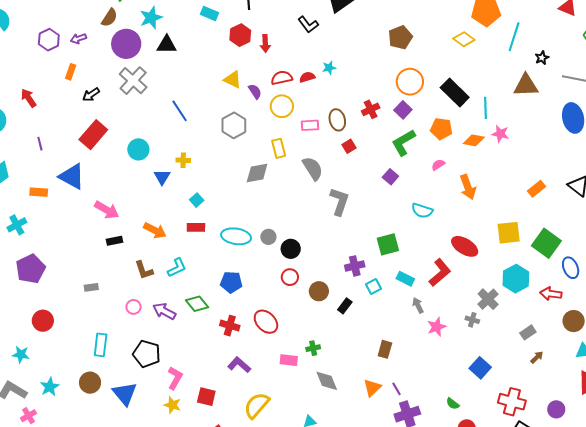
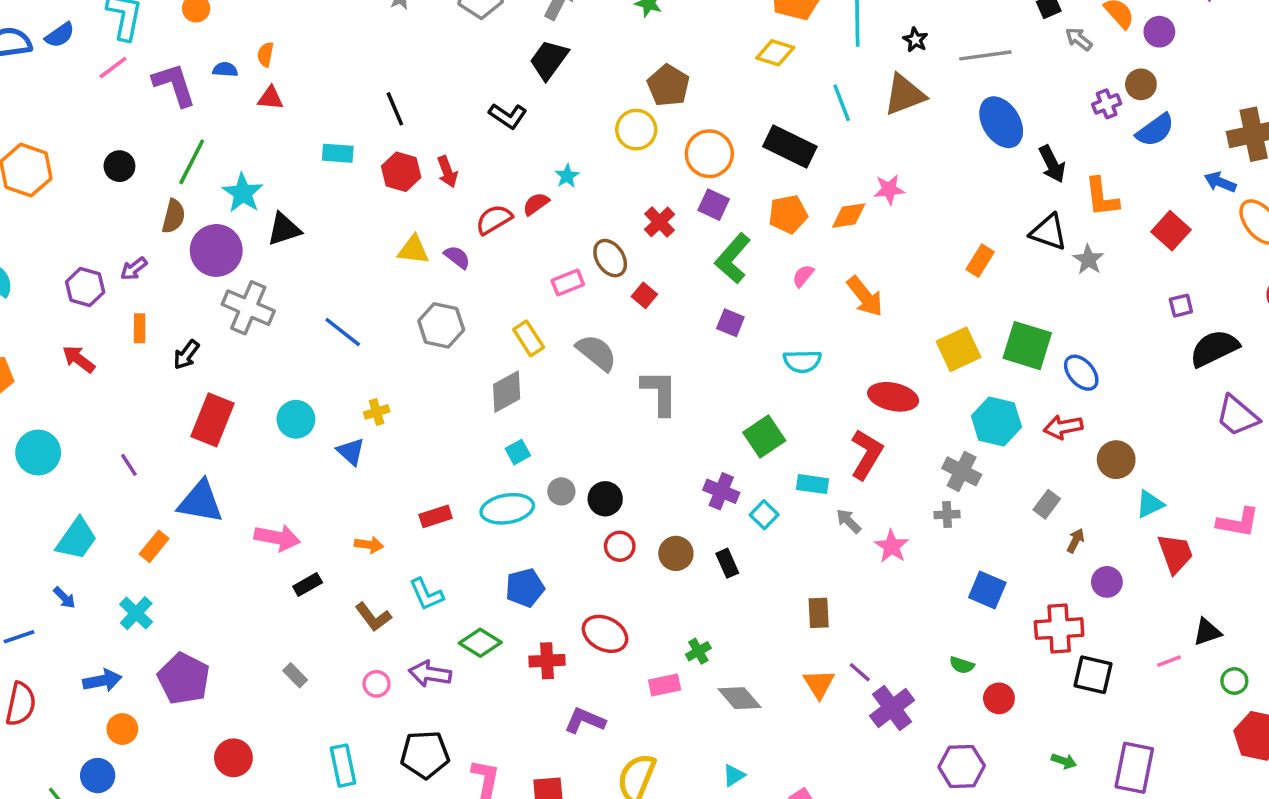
red arrow: (29, 98) -> (79, 359), moved
yellow circle: (282, 106) -> (636, 130), moved
cyan line: (486, 108) -> (842, 103), moved
orange rectangle: (39, 192) -> (154, 546), turned -36
cyan square: (197, 200) -> (518, 452), moved, turned 32
orange arrow: (155, 230) -> (369, 545), size x0.7
purple cross: (355, 266) -> (721, 491), turned -36
cyan L-shape: (177, 268) -> (426, 594), turned 110
gray rectangle: (91, 287) -> (295, 675), turned 72
black rectangle: (345, 306) -> (727, 563), turned -42
purple circle: (556, 409) -> (1107, 582), moved

